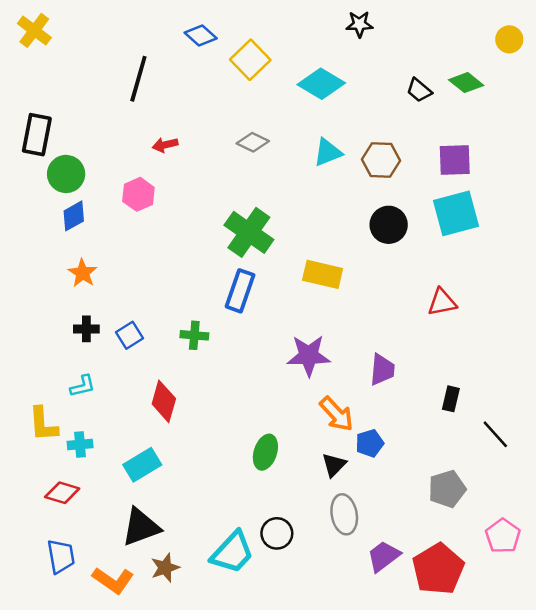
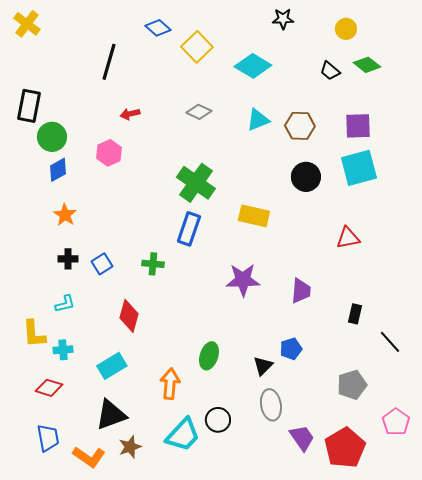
yellow circle: (509, 39) -> (346, 29), moved
orange arrow: (337, 414) -> (170, 384), moved, turned -132
purple trapezoid: (384, 556) -> (302, 438), turned 92

